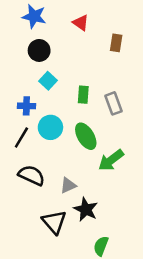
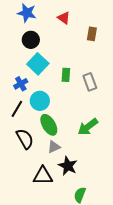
cyan square: (48, 81) -> (38, 64), size x1.5
blue cross: (26, 106) -> (21, 84), turned -32
green ellipse: (86, 136) -> (49, 125), moved
black semicircle: (32, 175) -> (25, 139), turned 35
black triangle: (54, 222) -> (43, 176), turned -50

